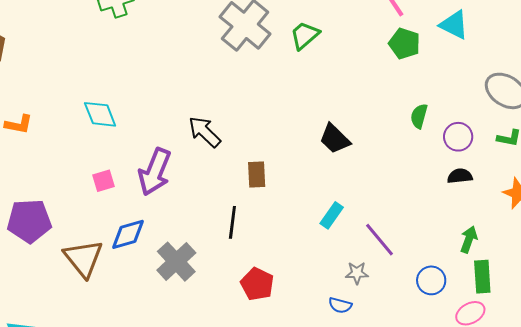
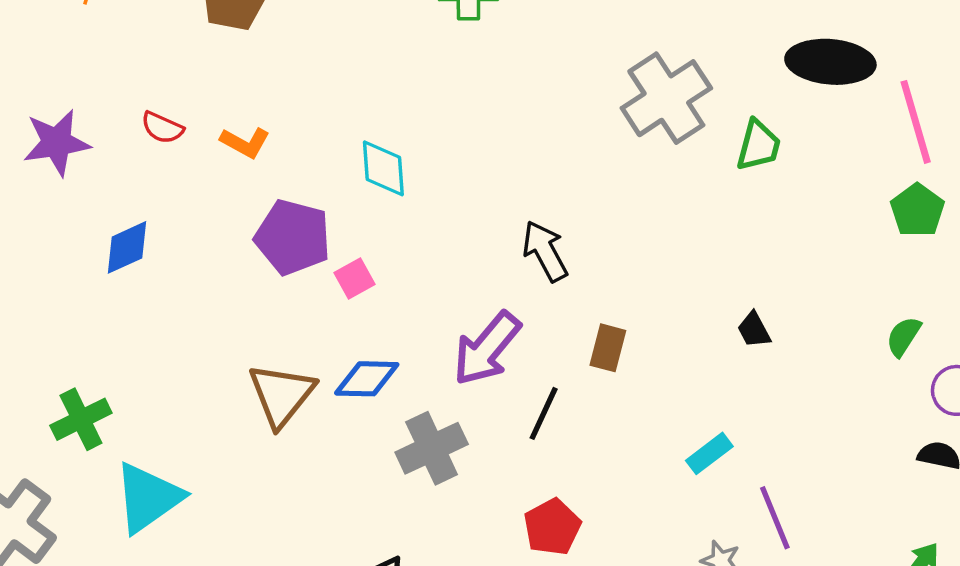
green trapezoid: (305, 35) -> (758, 145), turned 128
black trapezoid: (335, 139) -> (754, 330), size x0.7
purple arrow: (155, 172) -> (487, 349), moved
pink square: (103, 181) -> (354, 279), turned -30
purple pentagon: (29, 221) -> (293, 237), moved

